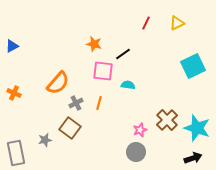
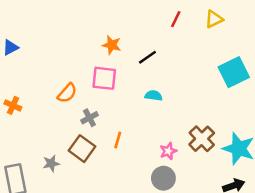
pink square: (103, 71) -> (104, 78), moved
orange semicircle: (58, 83) -> (67, 93), size x0.7
orange line: (99, 103) -> (118, 140), moved

